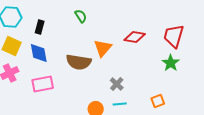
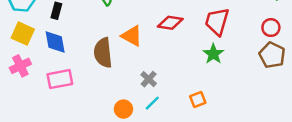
orange triangle: (103, 48) -> (132, 36), turned -42
brown semicircle: (79, 62) -> (103, 53), turned 75
cyan line: (120, 104) -> (152, 103), turned -40

